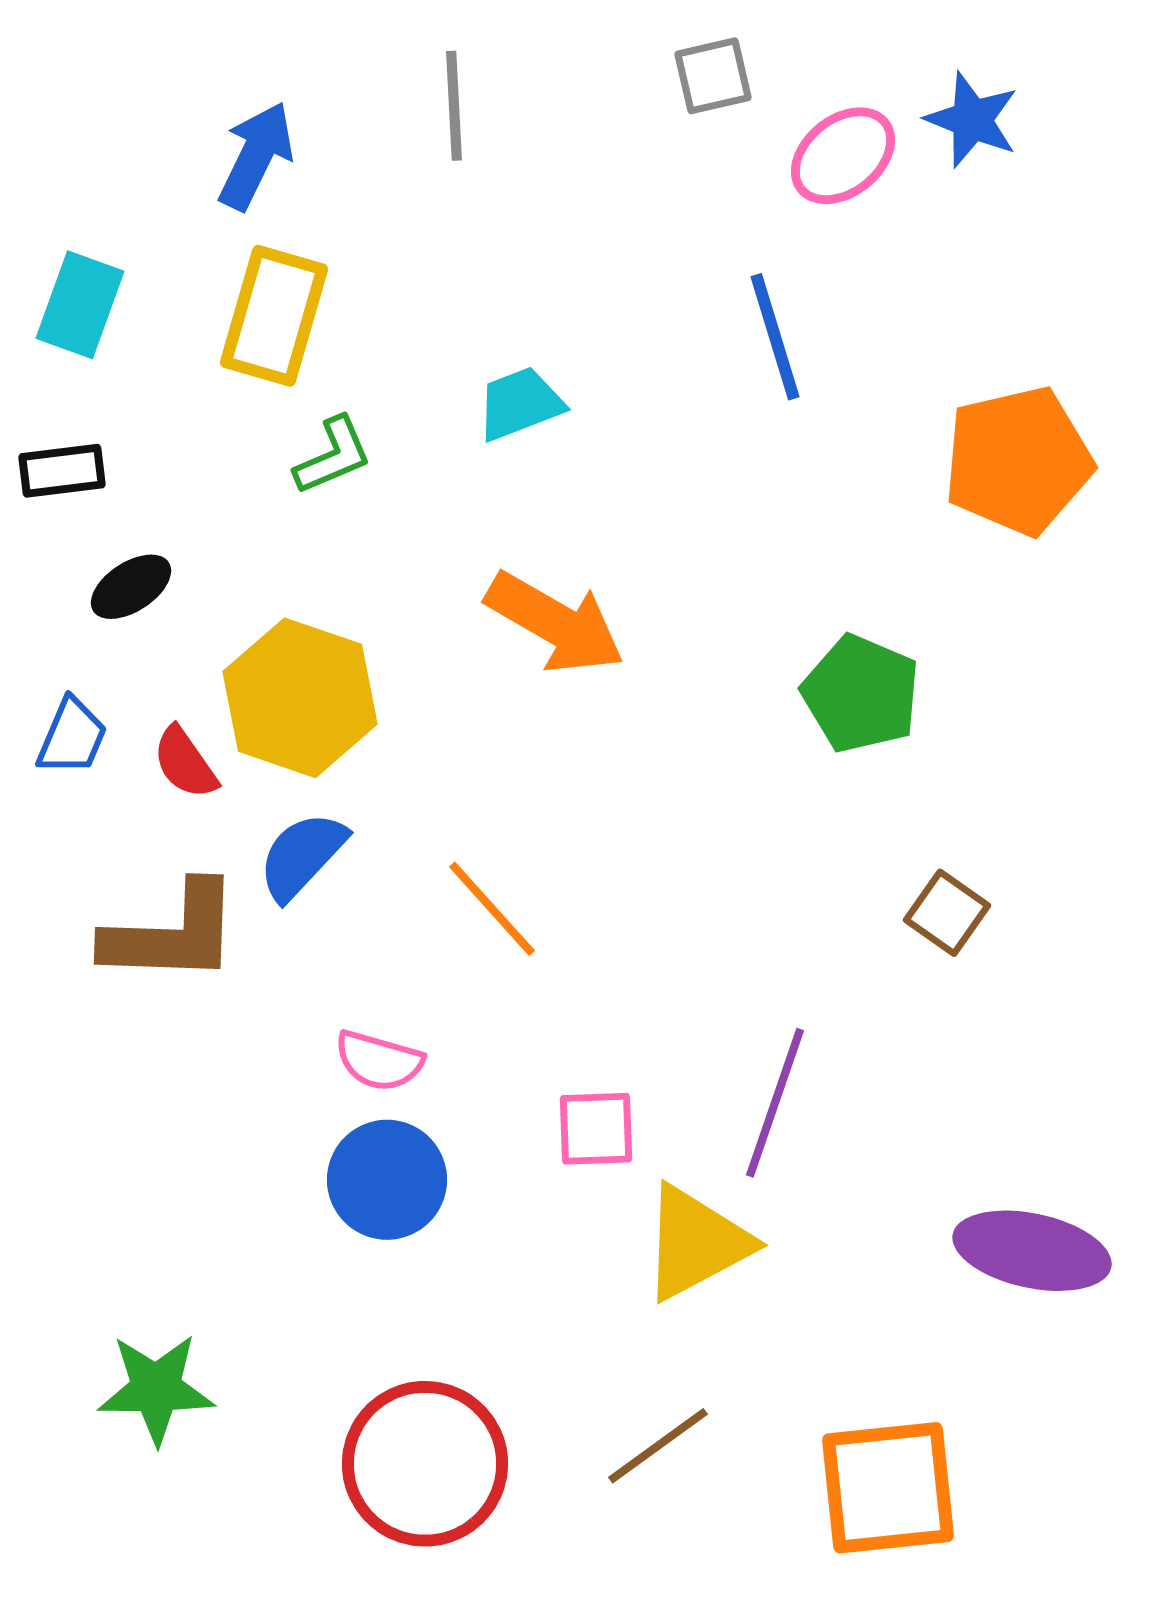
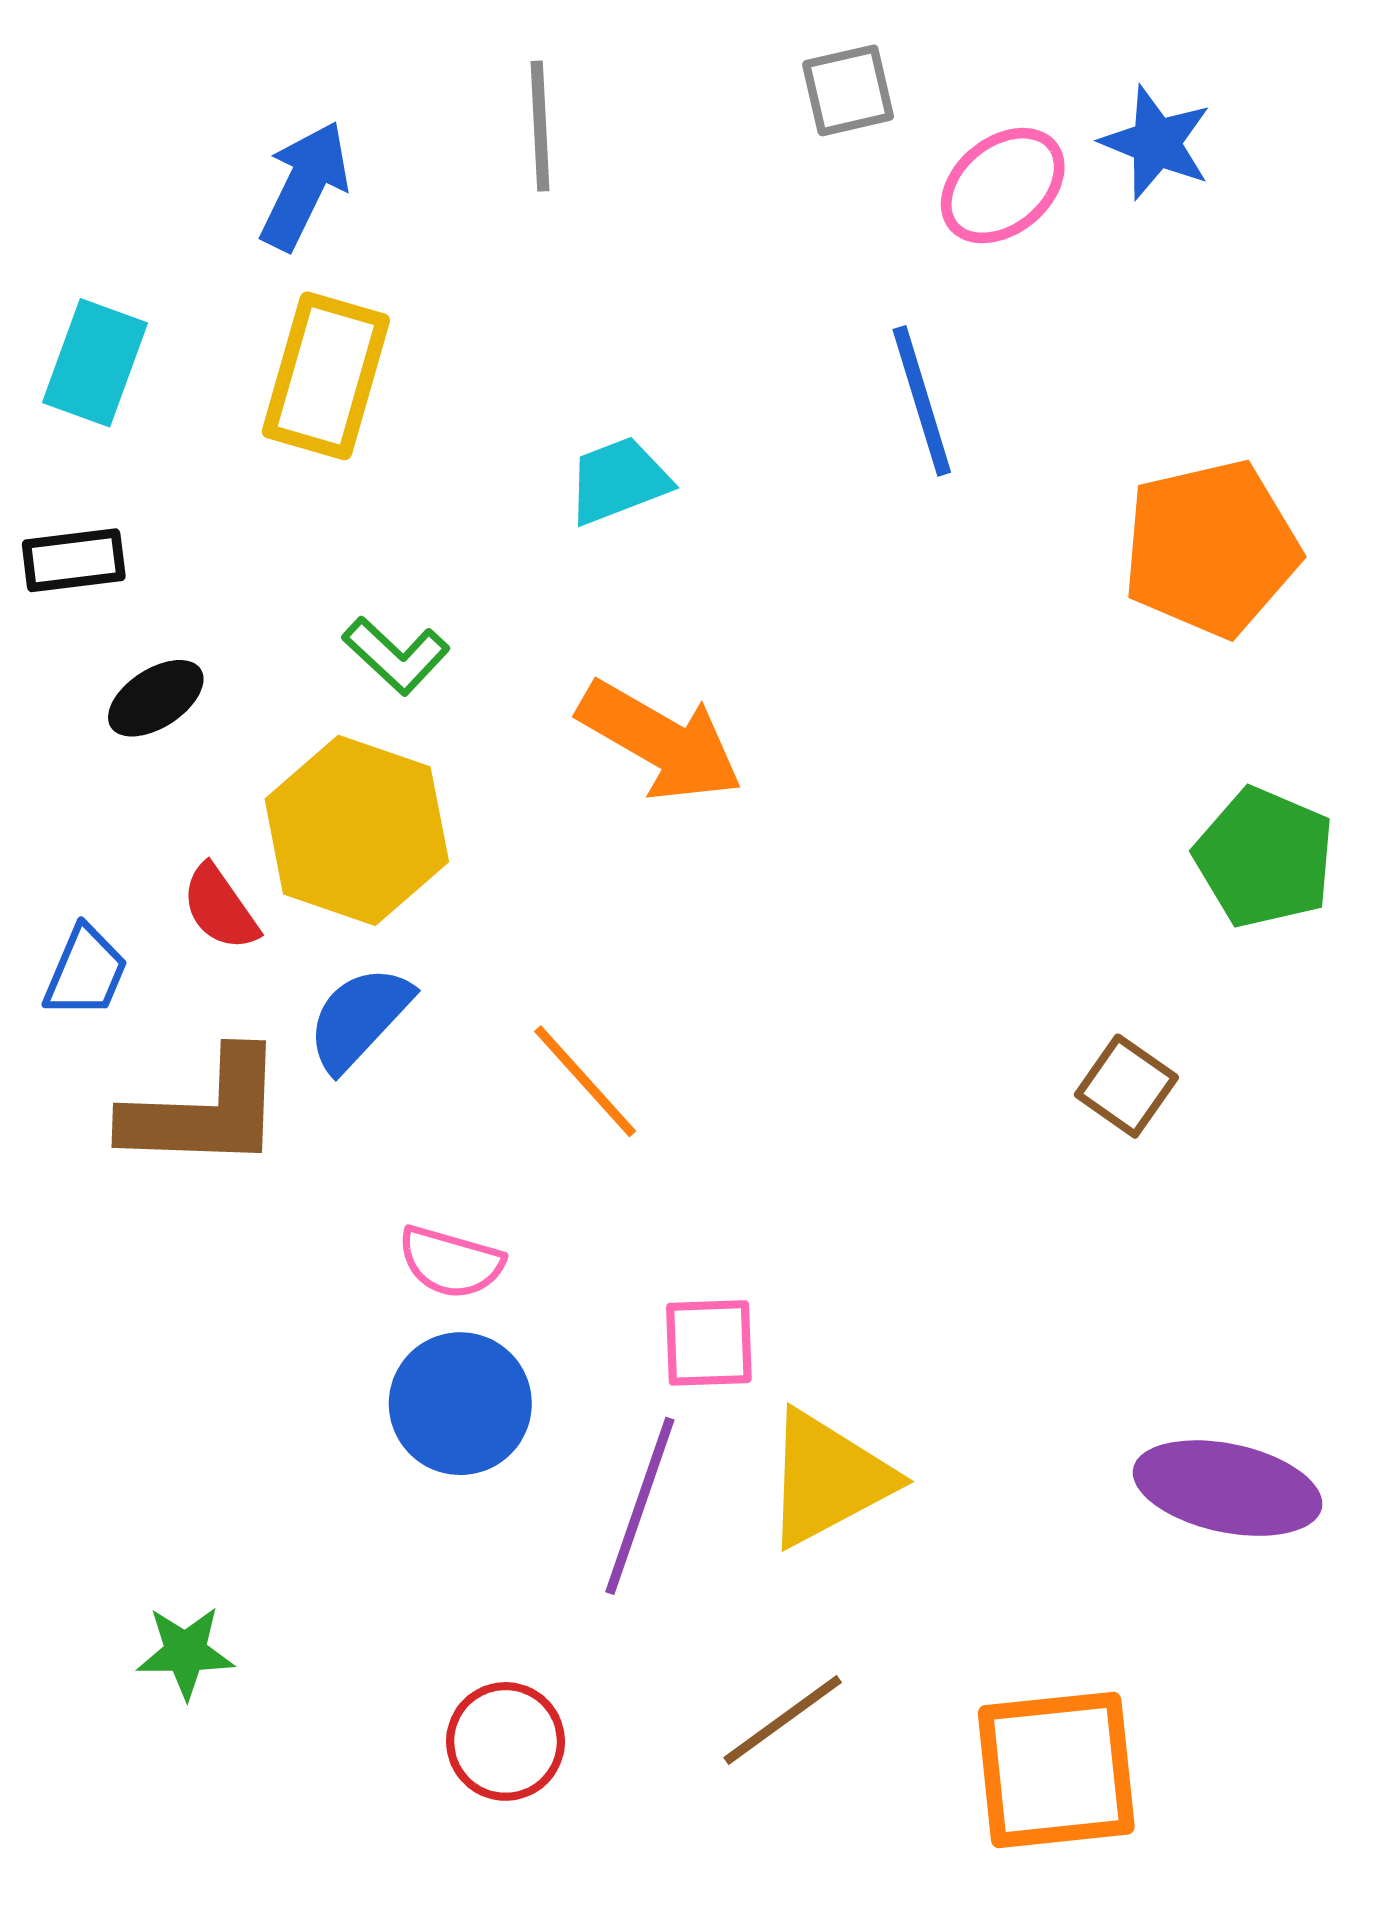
green L-shape: (333, 456) -> (396, 655), moved, turned 66
green pentagon: (861, 694) -> (1264, 858), moved
blue trapezoid: (72, 737) -> (86, 972), moved
purple line: (775, 1103) -> (640, 1506), moved
green star: (156, 1389) -> (186, 1652), size x0.7
red circle: (425, 1464) -> (505, 1741), size x0.6

